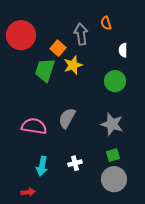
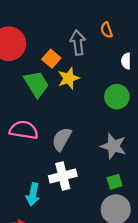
green trapezoid: (45, 70) -> (36, 84), turned 130
pink semicircle: (34, 126) -> (24, 130), moved
white cross: (75, 163) -> (63, 176), moved, size x1.6

